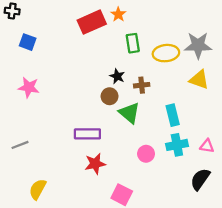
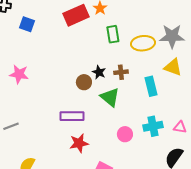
blue square: (28, 42) -> (27, 24), moved
black star: (117, 76) -> (99, 72), moved
brown circle: (110, 96) -> (84, 82), moved
cyan rectangle: (173, 115) -> (151, 86), moved

